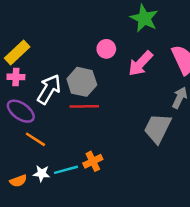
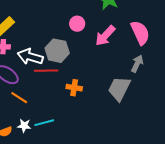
white arrow: (49, 89) -> (30, 57), turned -105
red line: (84, 106) -> (46, 71), moved
orange cross: (93, 161) -> (74, 88), moved, turned 35

